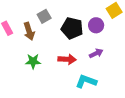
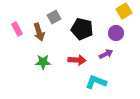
purple circle: (96, 25) -> (116, 33), moved

